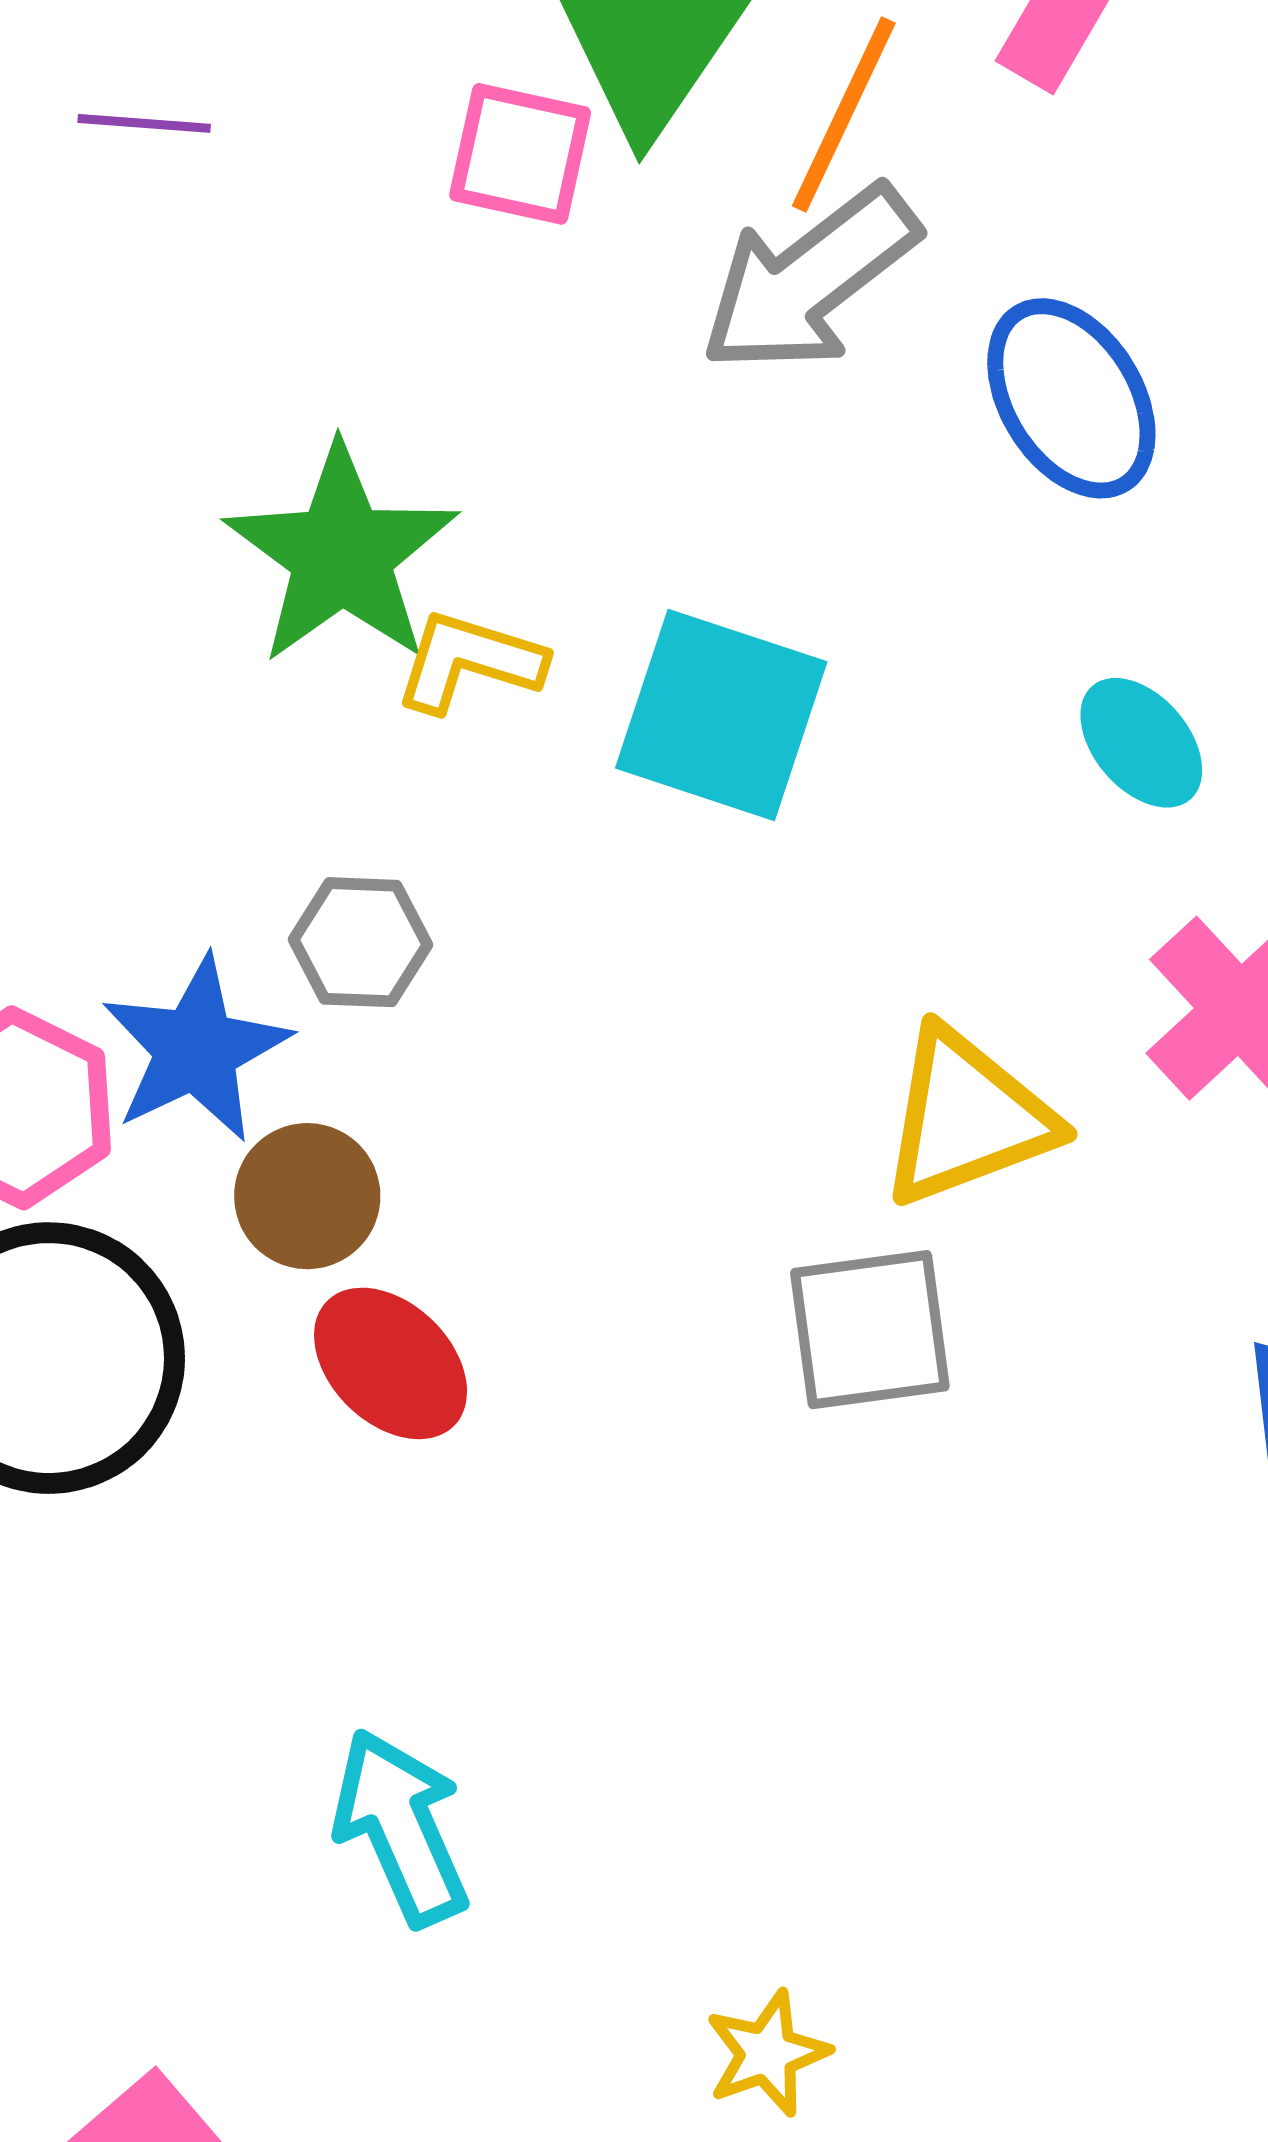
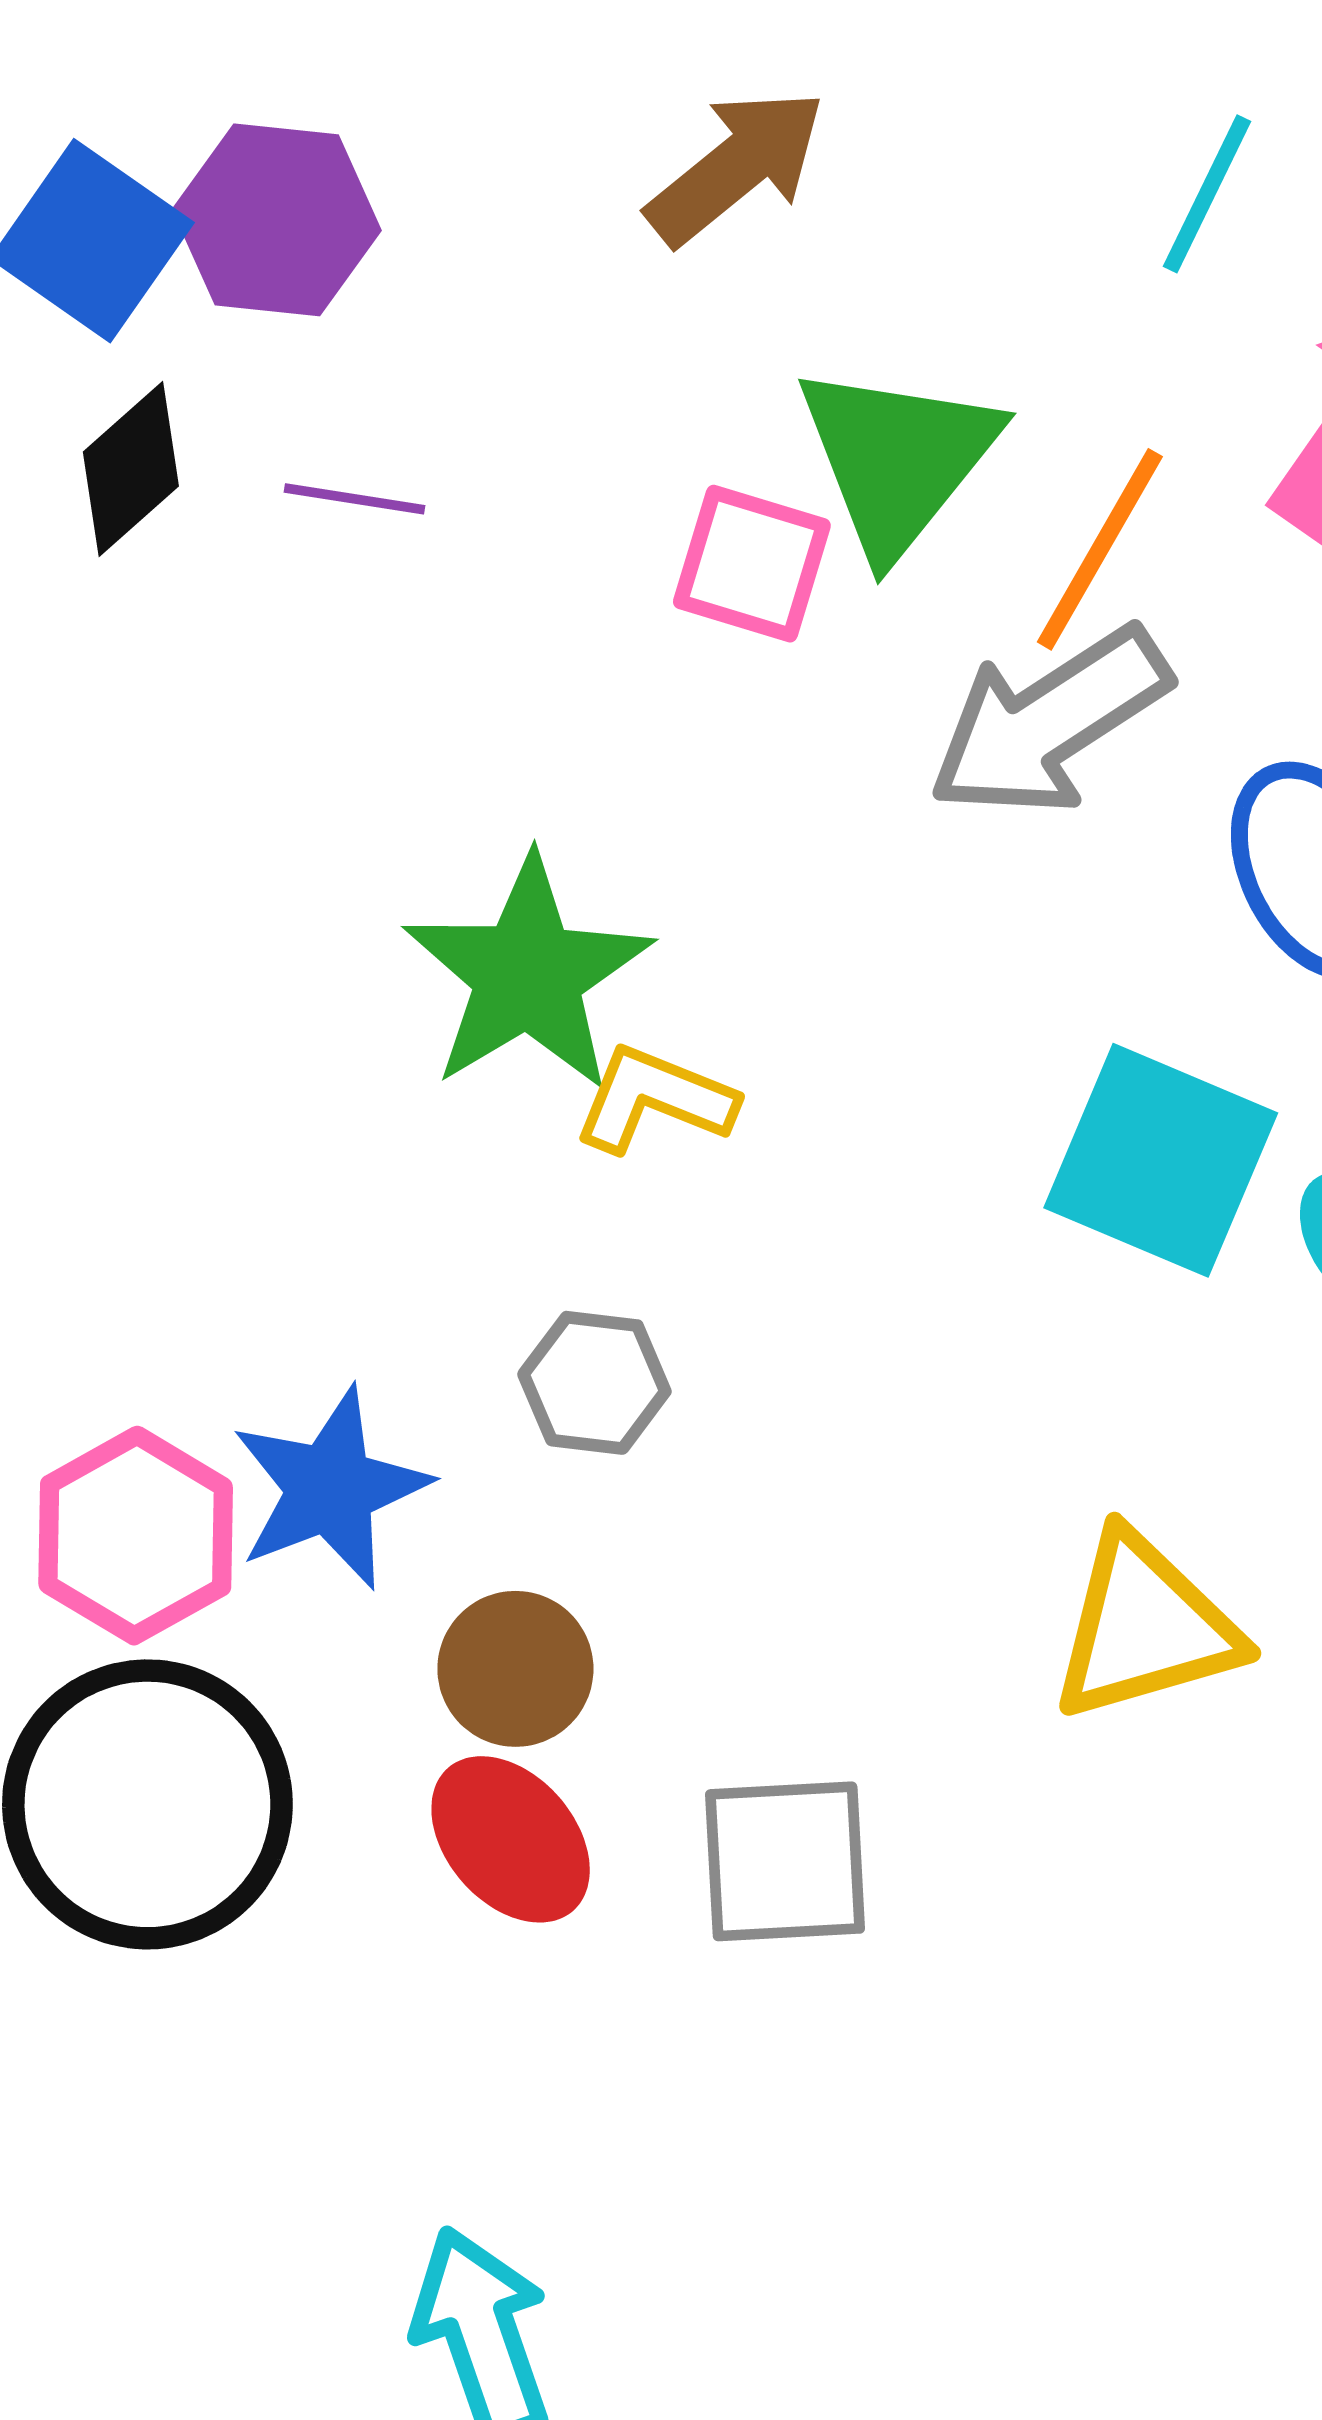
cyan square: (721, 715) -> (1161, 1160), moved
gray hexagon: (360, 942) -> (594, 1383), moved
brown circle: (307, 1196) -> (515, 1669), moved
gray square: (870, 1330) -> (785, 1861), moved

